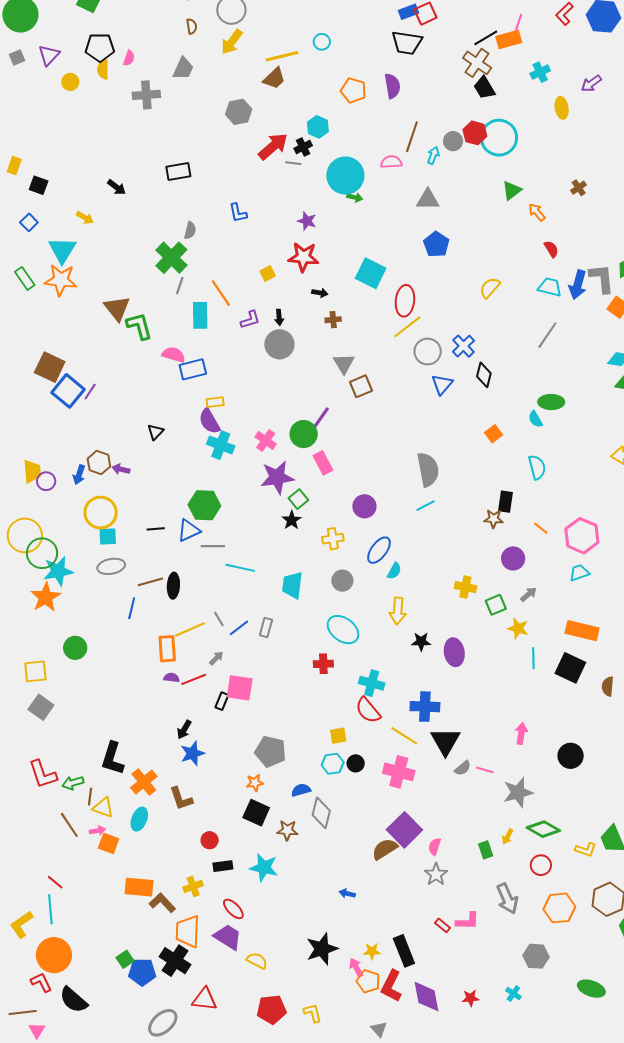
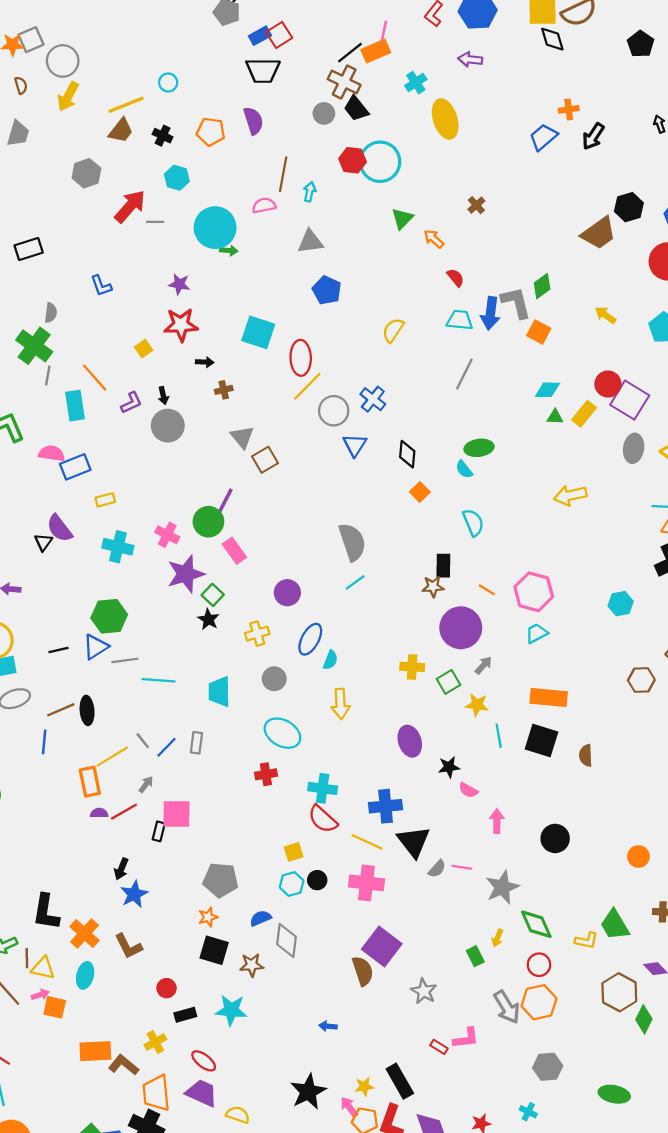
purple arrow: (591, 83) -> (470, 60), moved, turned 50
yellow ellipse: (562, 108) -> (445, 119), size x1.6
gray circle: (453, 141) -> (324, 113), moved
black cross: (303, 147) -> (163, 136), moved, turned -30
black diamond: (484, 375) -> (407, 454), moved
purple semicircle: (209, 421) -> (59, 528), moved
purple circle: (513, 558) -> (461, 628), size x1.6
black star: (421, 642) -> (449, 767), moved
green diamond: (543, 829) -> (536, 924), turned 44
pink semicircle: (435, 846) -> (468, 790), moved, turned -72
brown semicircle: (385, 849) -> (363, 971), turned 112
orange hexagon: (559, 908) -> (539, 1002), moved

